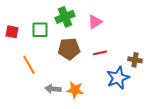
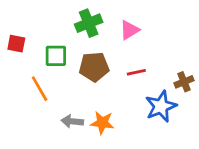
green square: (40, 30) -> (56, 56), moved
brown cross: (135, 60) -> (184, 82), turned -32

